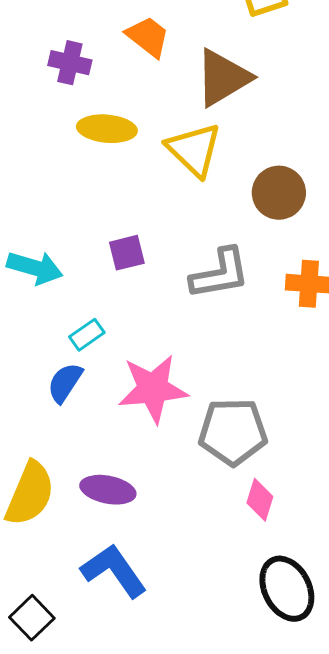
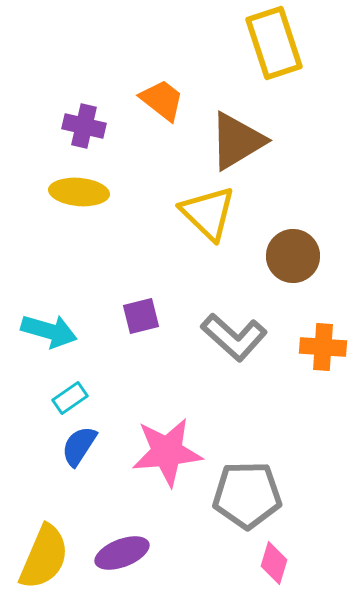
yellow ellipse: (107, 129) -> (79, 192), moved
gray L-shape: (220, 274) -> (234, 337), turned 52
cyan rectangle: (87, 335) -> (70, 398), moved
purple ellipse: (108, 490) -> (122, 553), turned -32

